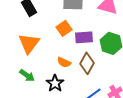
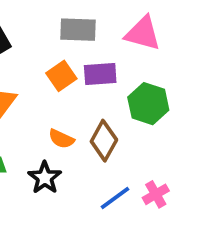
purple rectangle: (84, 37) -> (100, 74), moved

